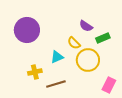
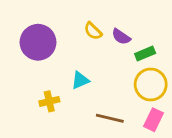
yellow semicircle: (74, 43) -> (93, 31), moved
yellow circle: (88, 60) -> (151, 84), moved
brown line: (56, 84) -> (110, 118), moved, turned 30

